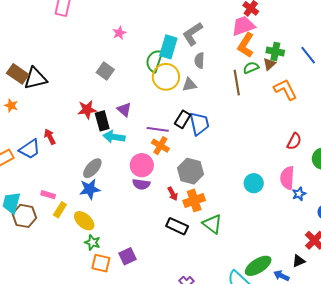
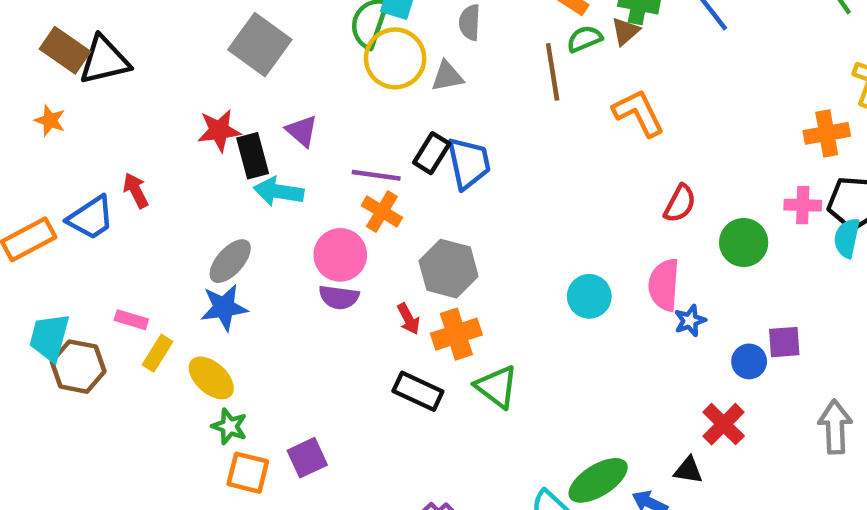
gray square: (105, 71) -> (260, 45), size x1.5
orange L-shape: (285, 89) -> (639, 113), moved
black triangle: (299, 261) -> (688, 470), turned 32

